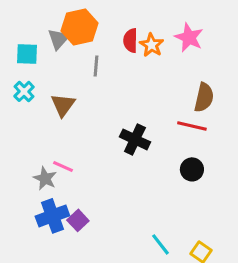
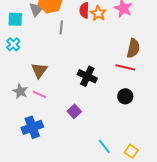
brown triangle: (63, 105) -> (39, 70), moved
gray star: (45, 178) -> (20, 91), moved
purple square: (78, 220) -> (74, 111), moved

